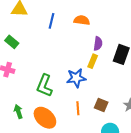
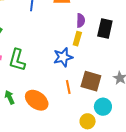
green L-shape: (44, 86) -> (17, 60), moved
brown square: (101, 105) -> (91, 81), size x1.5

